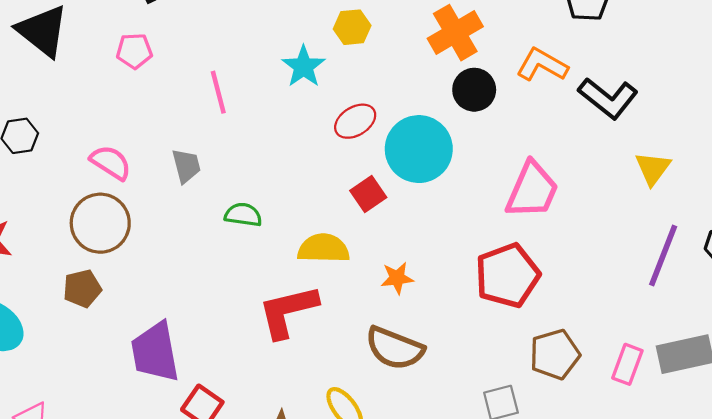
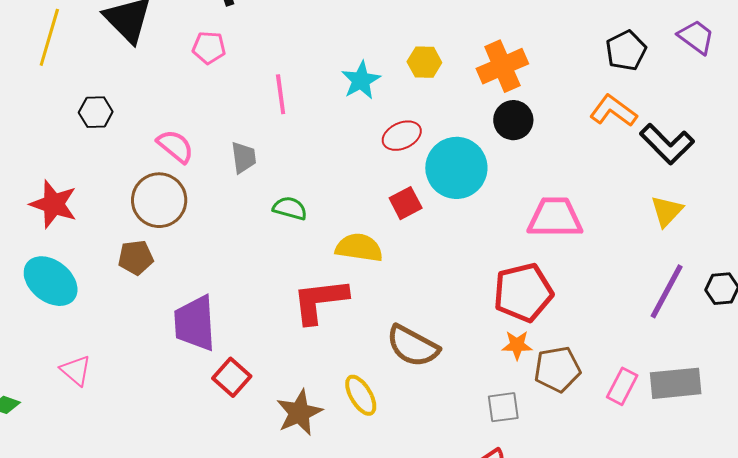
yellow hexagon: (352, 27) -> (424, 62), moved
orange L-shape: (542, 65) -> (613, 111), moved
black L-shape: (608, 98) -> (667, 144), moved
pink trapezoid: (532, 190) -> (555, 218), turned -120
orange star: (397, 278) -> (517, 345), moved

